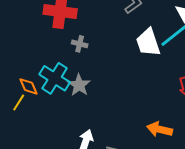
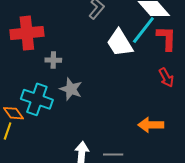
gray star: (79, 85) -> (71, 89), moved

